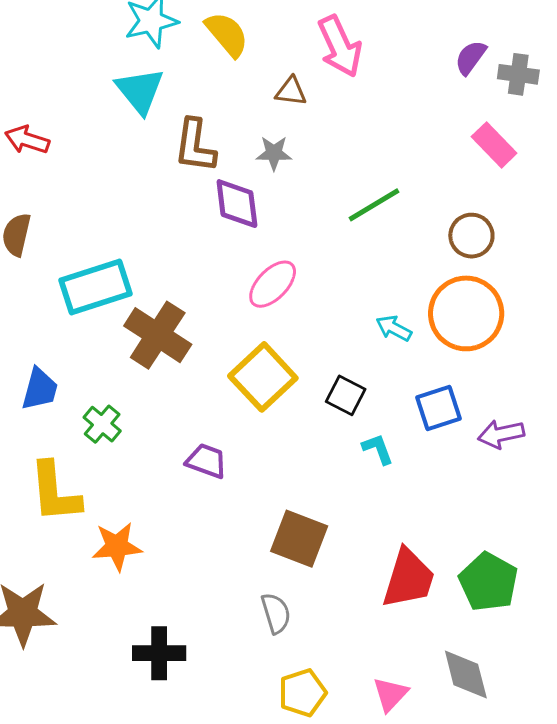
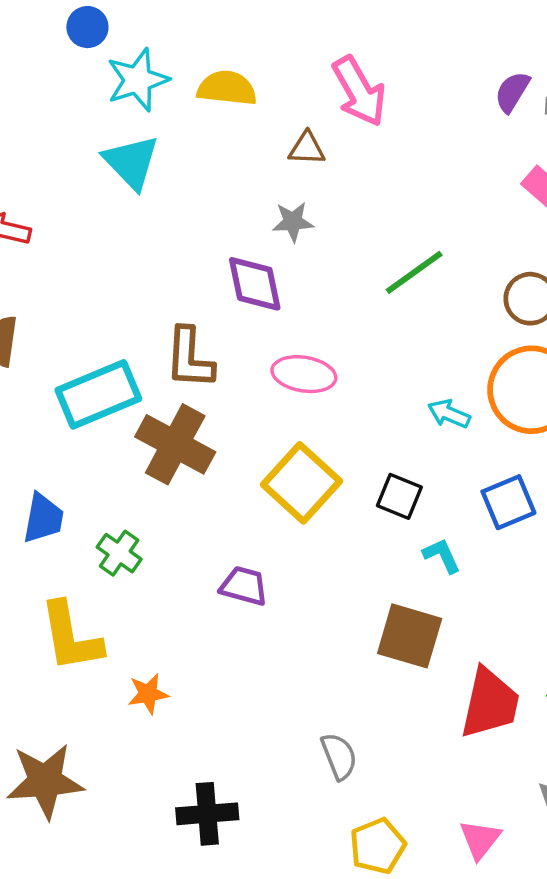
yellow semicircle: (227, 34) -> (227, 88), turned -39
brown L-shape: (195, 146) -> (189, 358), moved
pink ellipse: (273, 284) -> (304, 374), turned 60
brown square: (299, 539) -> (410, 636), moved
orange star: (117, 546) -> (148, 694), size x0.7

